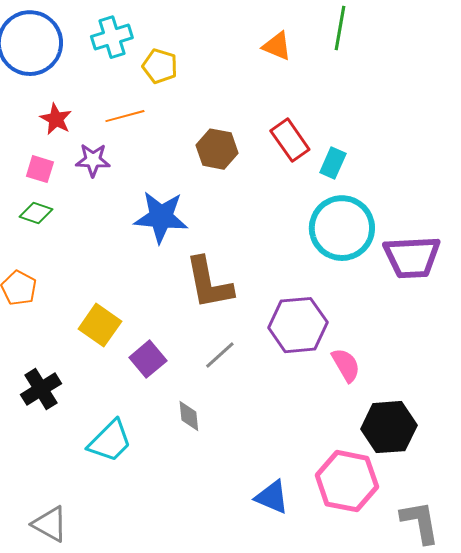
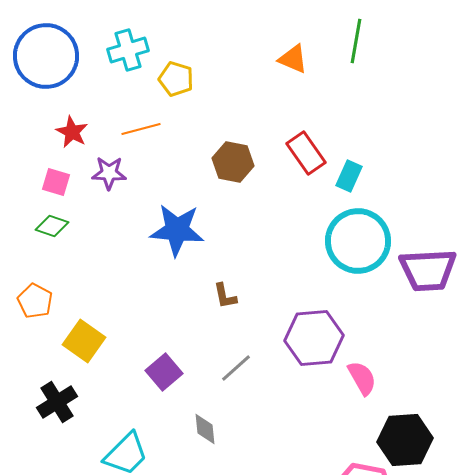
brown L-shape: (209, 283) -> (225, 296), size x0.5
yellow square: (100, 325) -> (84, 341), moved

